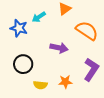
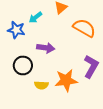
purple arrow: (59, 48) -> (46, 48), moved
orange star: (65, 82) -> (66, 80), size x1.6

